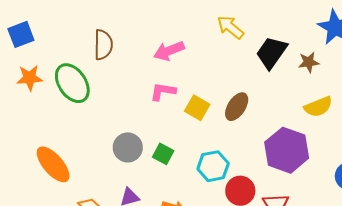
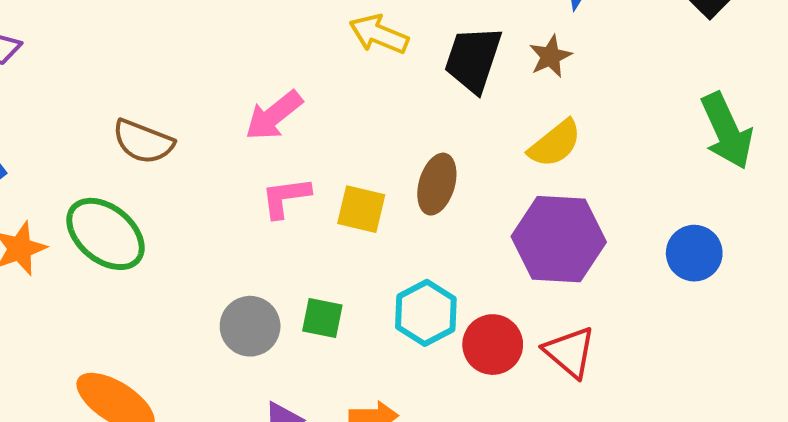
brown semicircle: (103, 45) -> (143, 142), turned 128
yellow semicircle: (318, 107) -> (555, 144), moved

